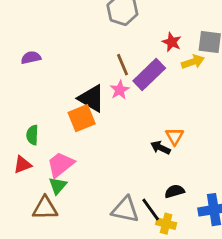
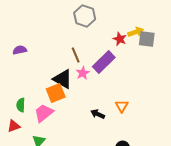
yellow arrow: (193, 62) -> (136, 32), moved
brown line: (122, 65) -> (76, 55), moved
black arrow: (160, 148) -> (98, 114), moved
pink trapezoid: (61, 165) -> (44, 113), moved

